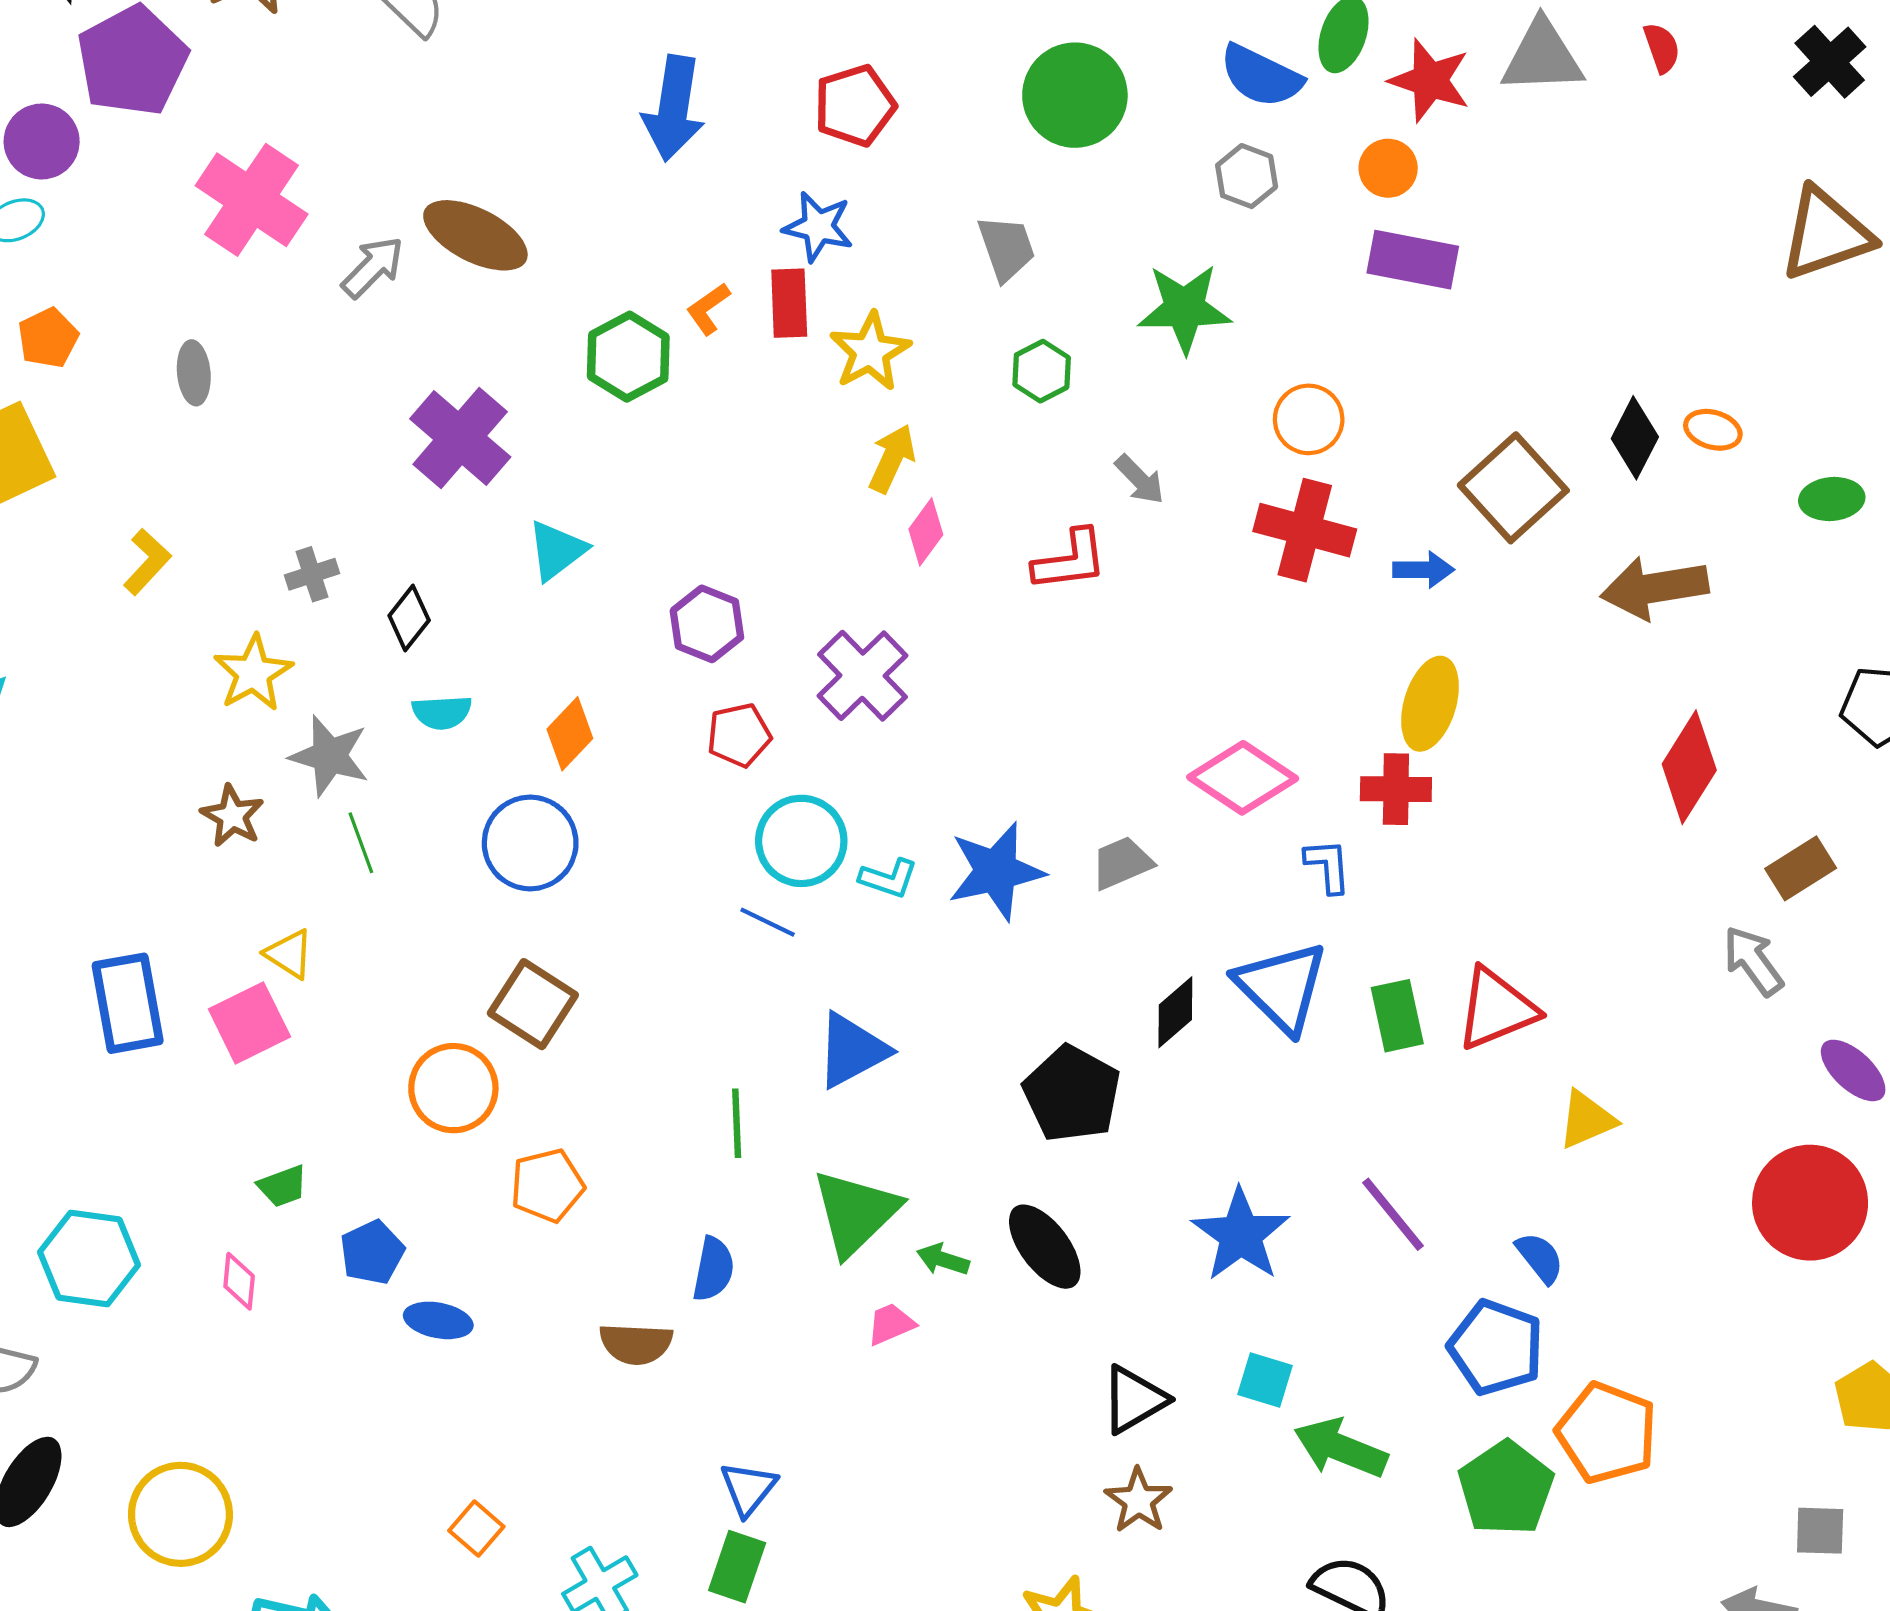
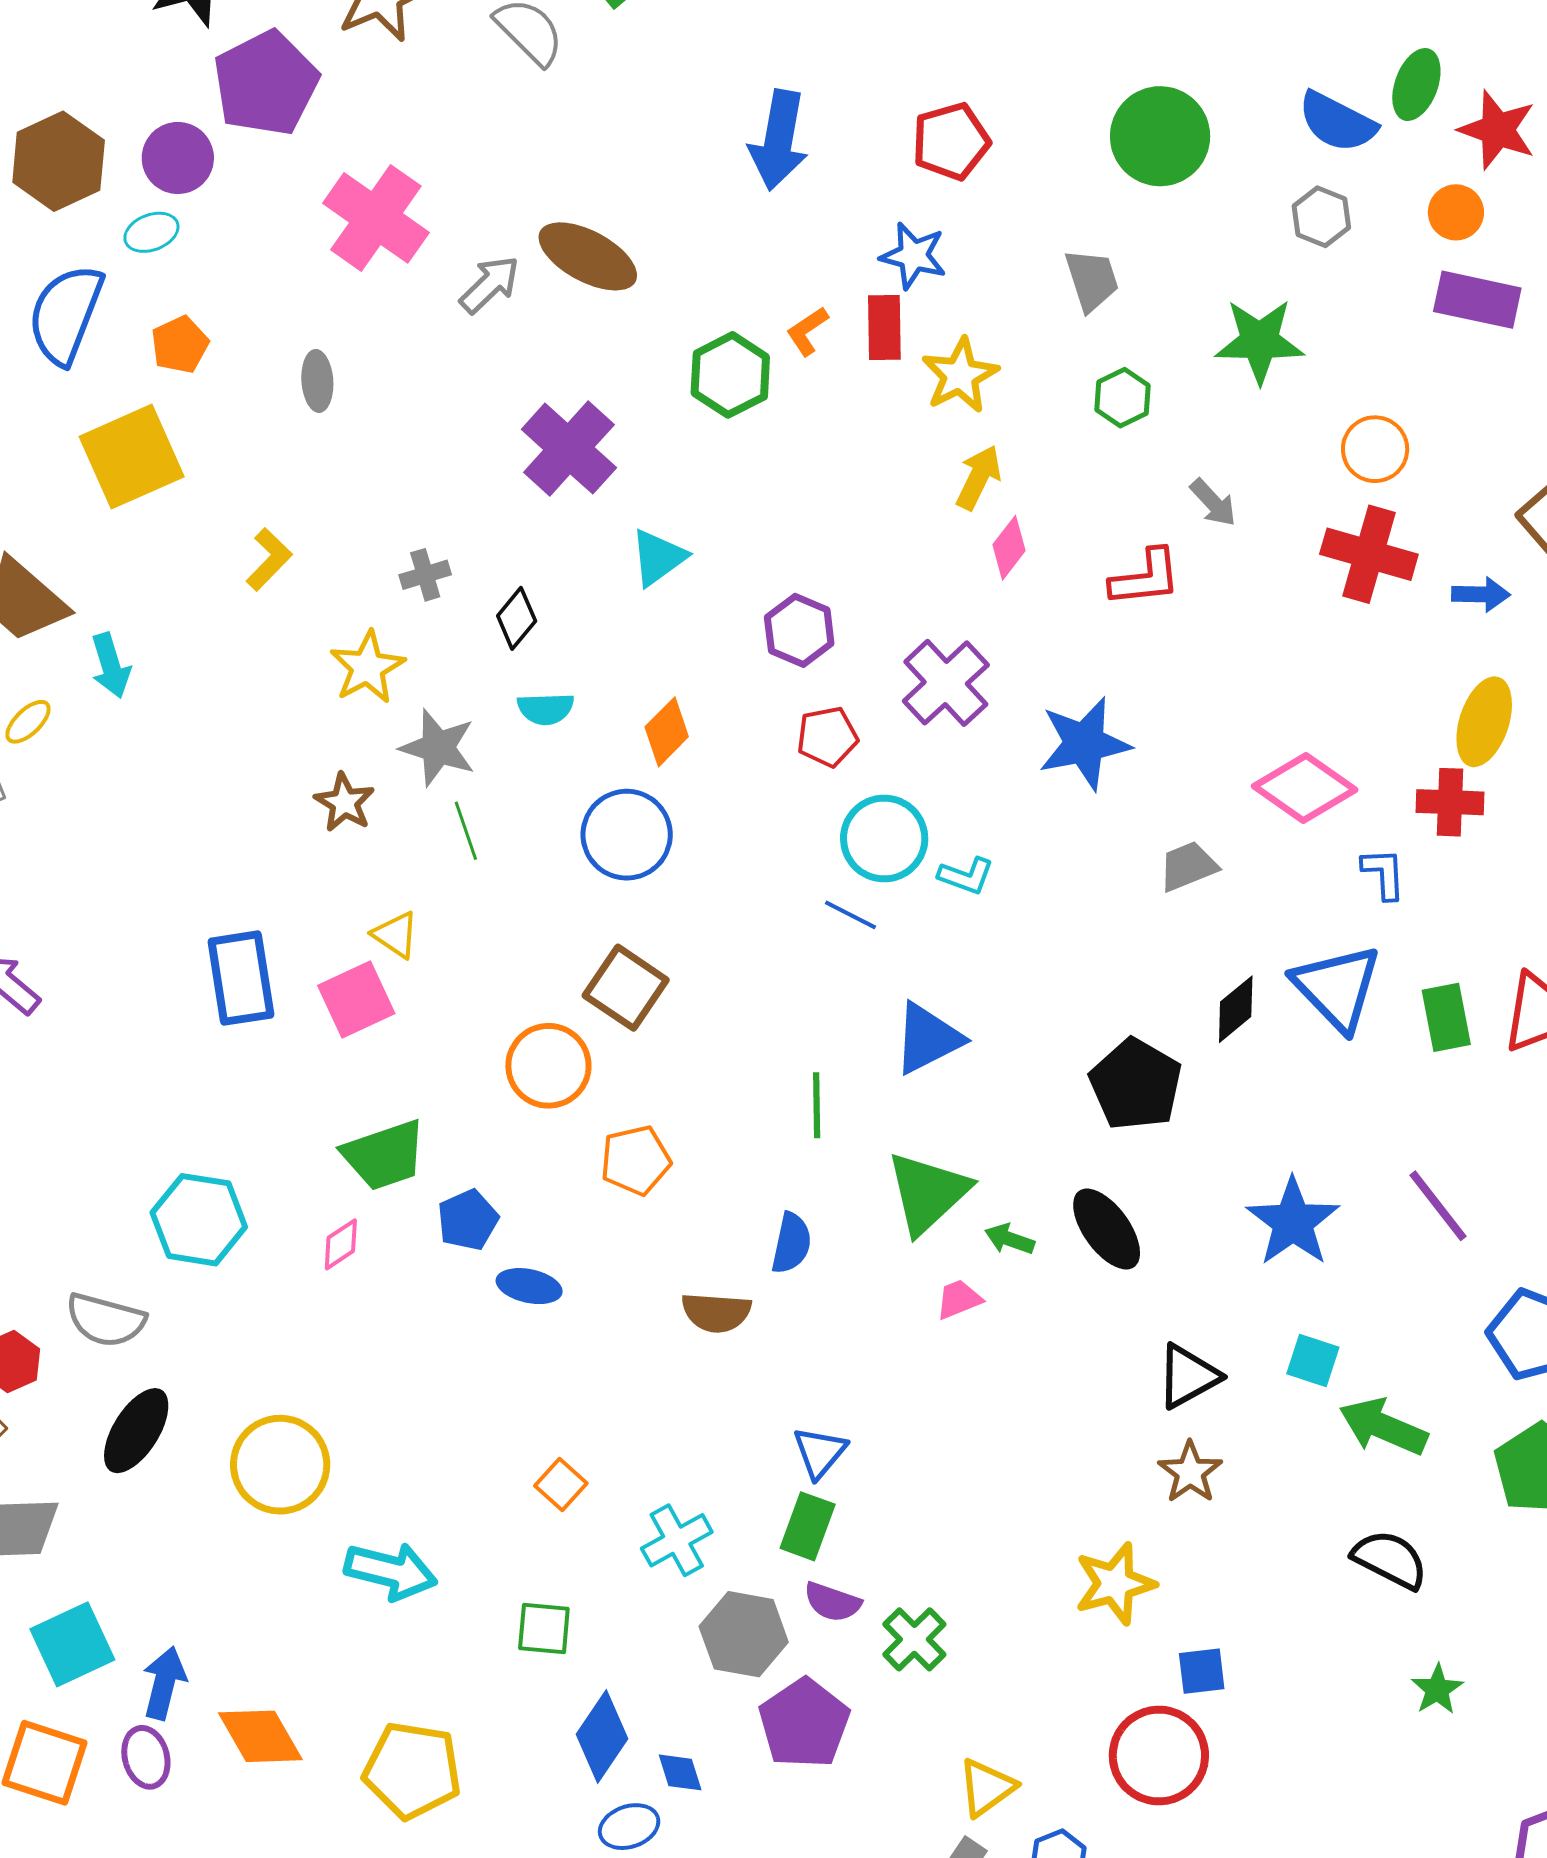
blue star: (996, 871) -> (1084, 744), moved
green trapezoid: (283, 1186) -> (384, 1155), size x1.8
pink diamond: (239, 1281) -> (341, 1244), turned 50

